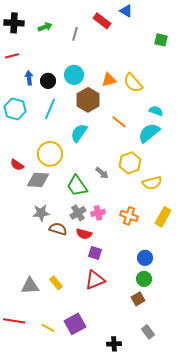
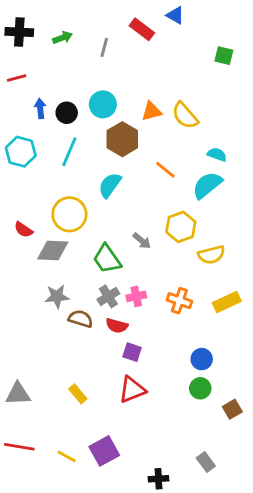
yellow rectangle: (163, 217) -> (227, 302), turned 36
gray triangle: (30, 286) -> (18, 394), moved
brown square: (138, 299) -> (232, 409), moved

